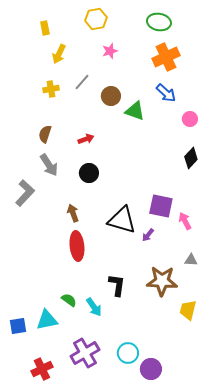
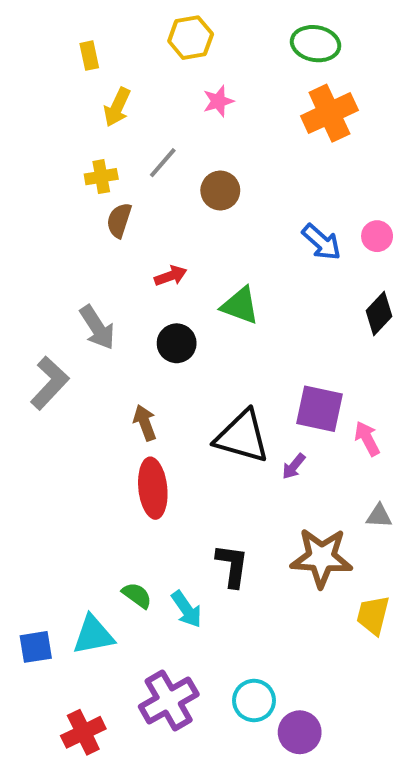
blue arrow: (166, 93) -> (321, 242), moved
green triangle: (135, 111) -> (240, 306), moved
brown semicircle: (45, 134) -> (119, 220), moved

